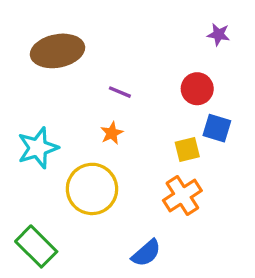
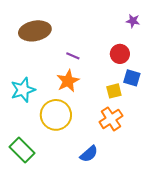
orange star: (112, 133) -> (68, 81), size x1.6

